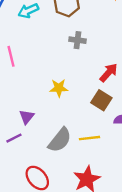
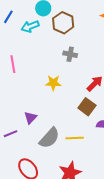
yellow star: (59, 88) -> (53, 83), moved
purple triangle: (27, 117) -> (30, 118), moved

